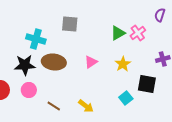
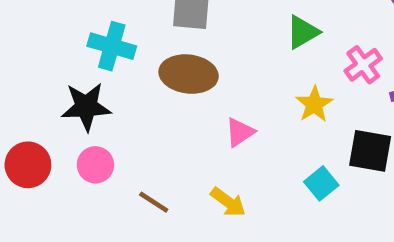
pink cross: (138, 33) -> (363, 65), moved
brown ellipse: (54, 62) -> (189, 74), moved
pink triangle: (91, 62) -> (240, 132), moved

